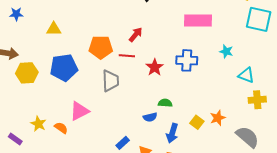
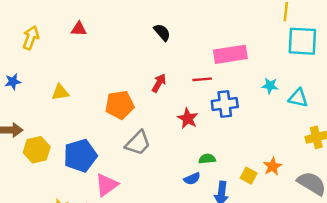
red line: (127, 56) -> (202, 79), moved
blue pentagon: (64, 68) -> (80, 156), moved
cyan triangle: (246, 75) -> (298, 98), moved
gray trapezoid: (111, 81) -> (138, 143), turned 55

